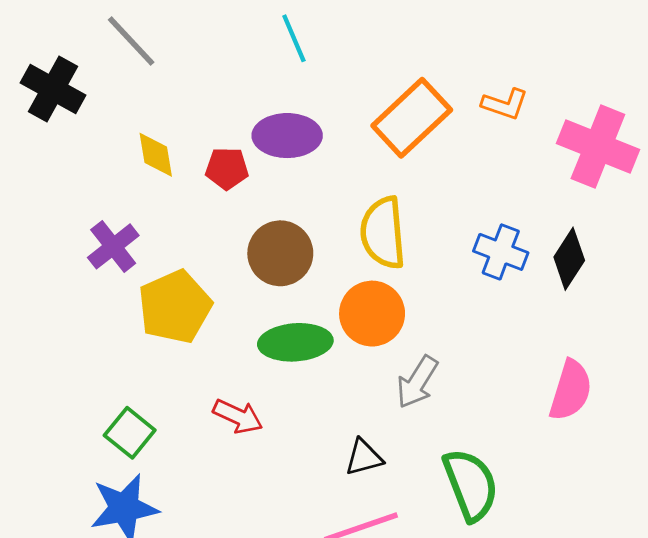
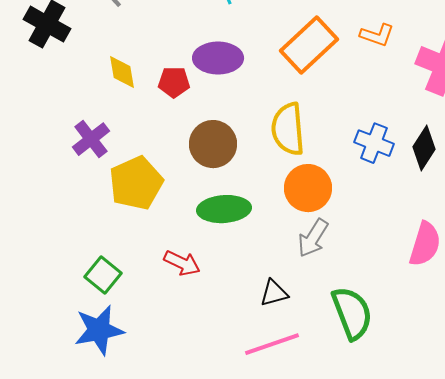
orange circle: (372, 314) -> (308, 188), moved

